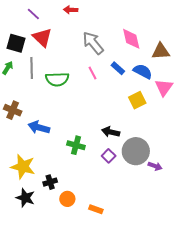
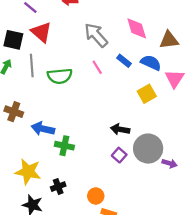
green cross: (76, 145) -> (64, 146), moved
orange circle: (67, 199) -> (96, 196), moved

